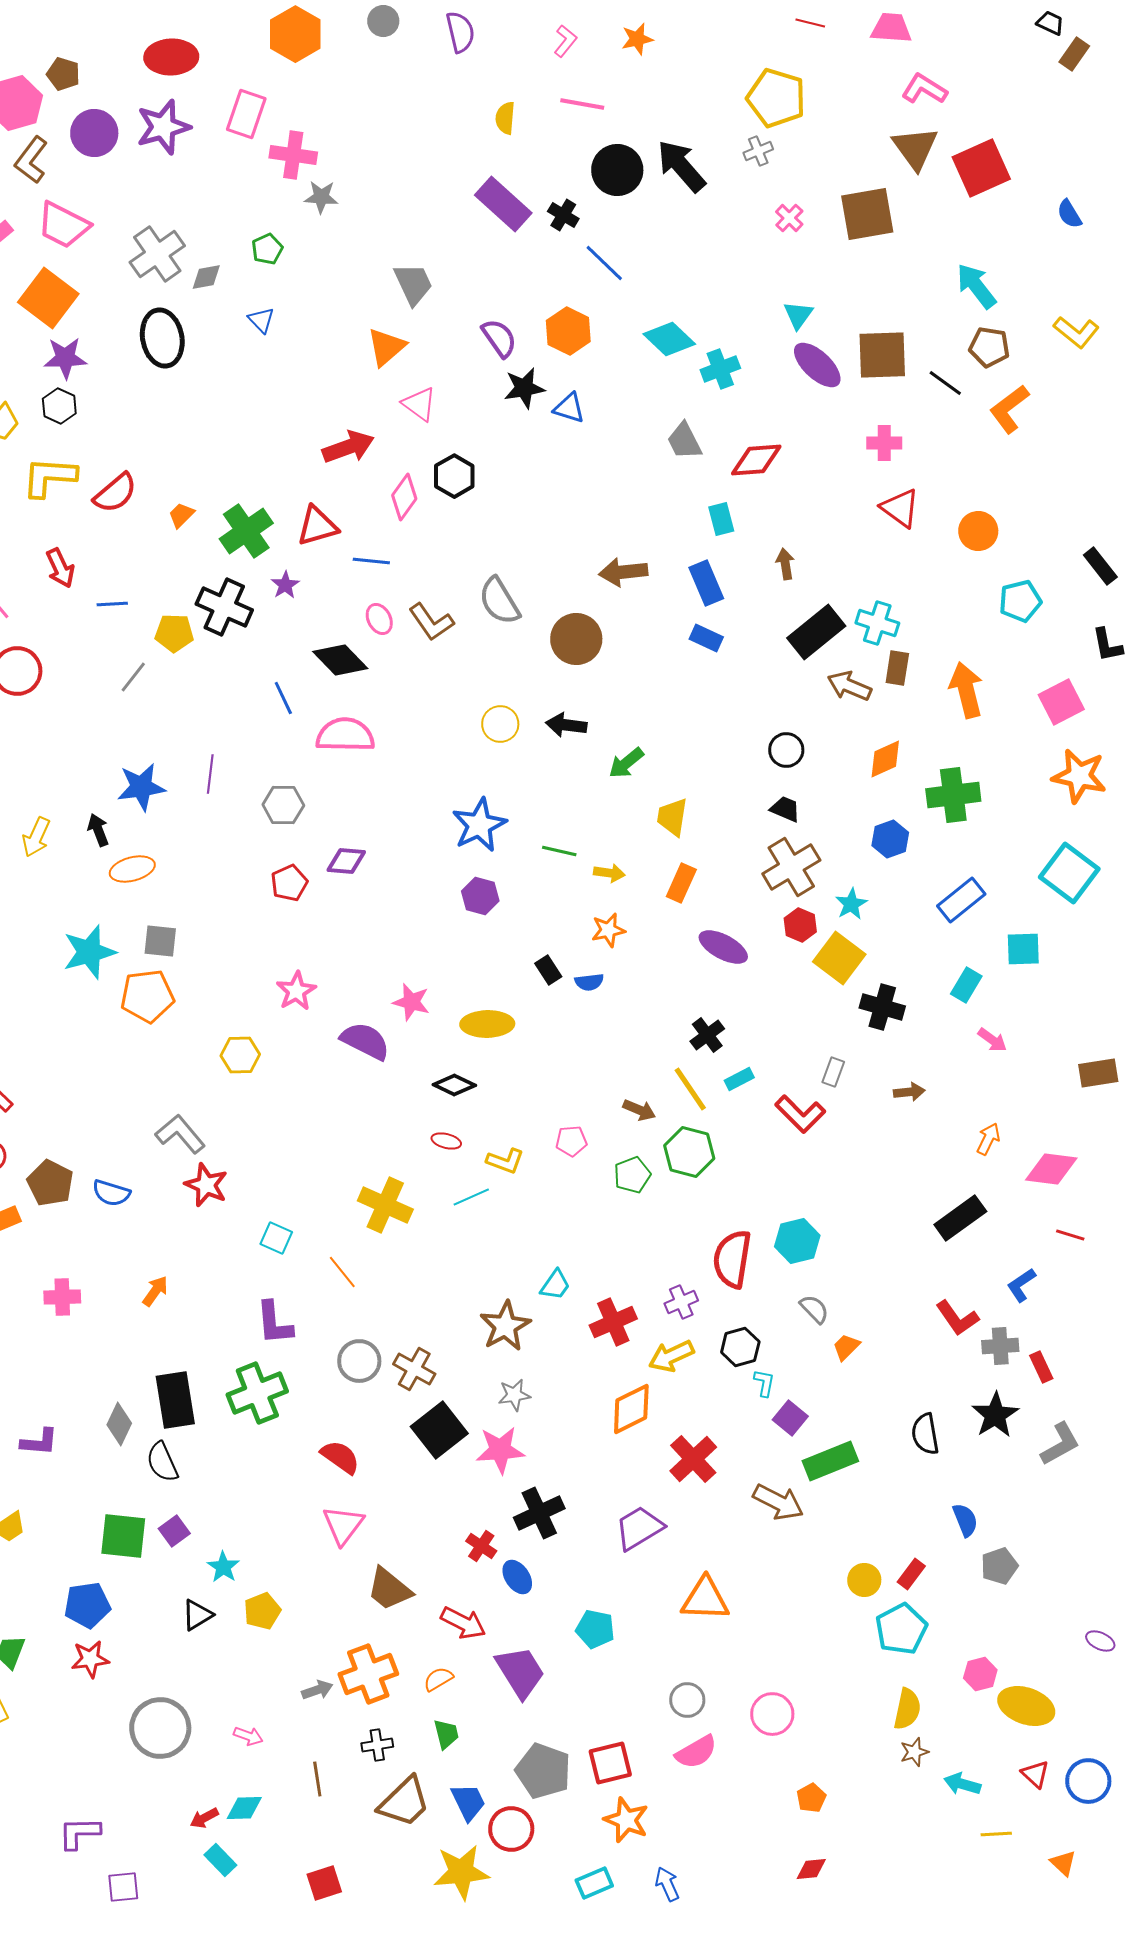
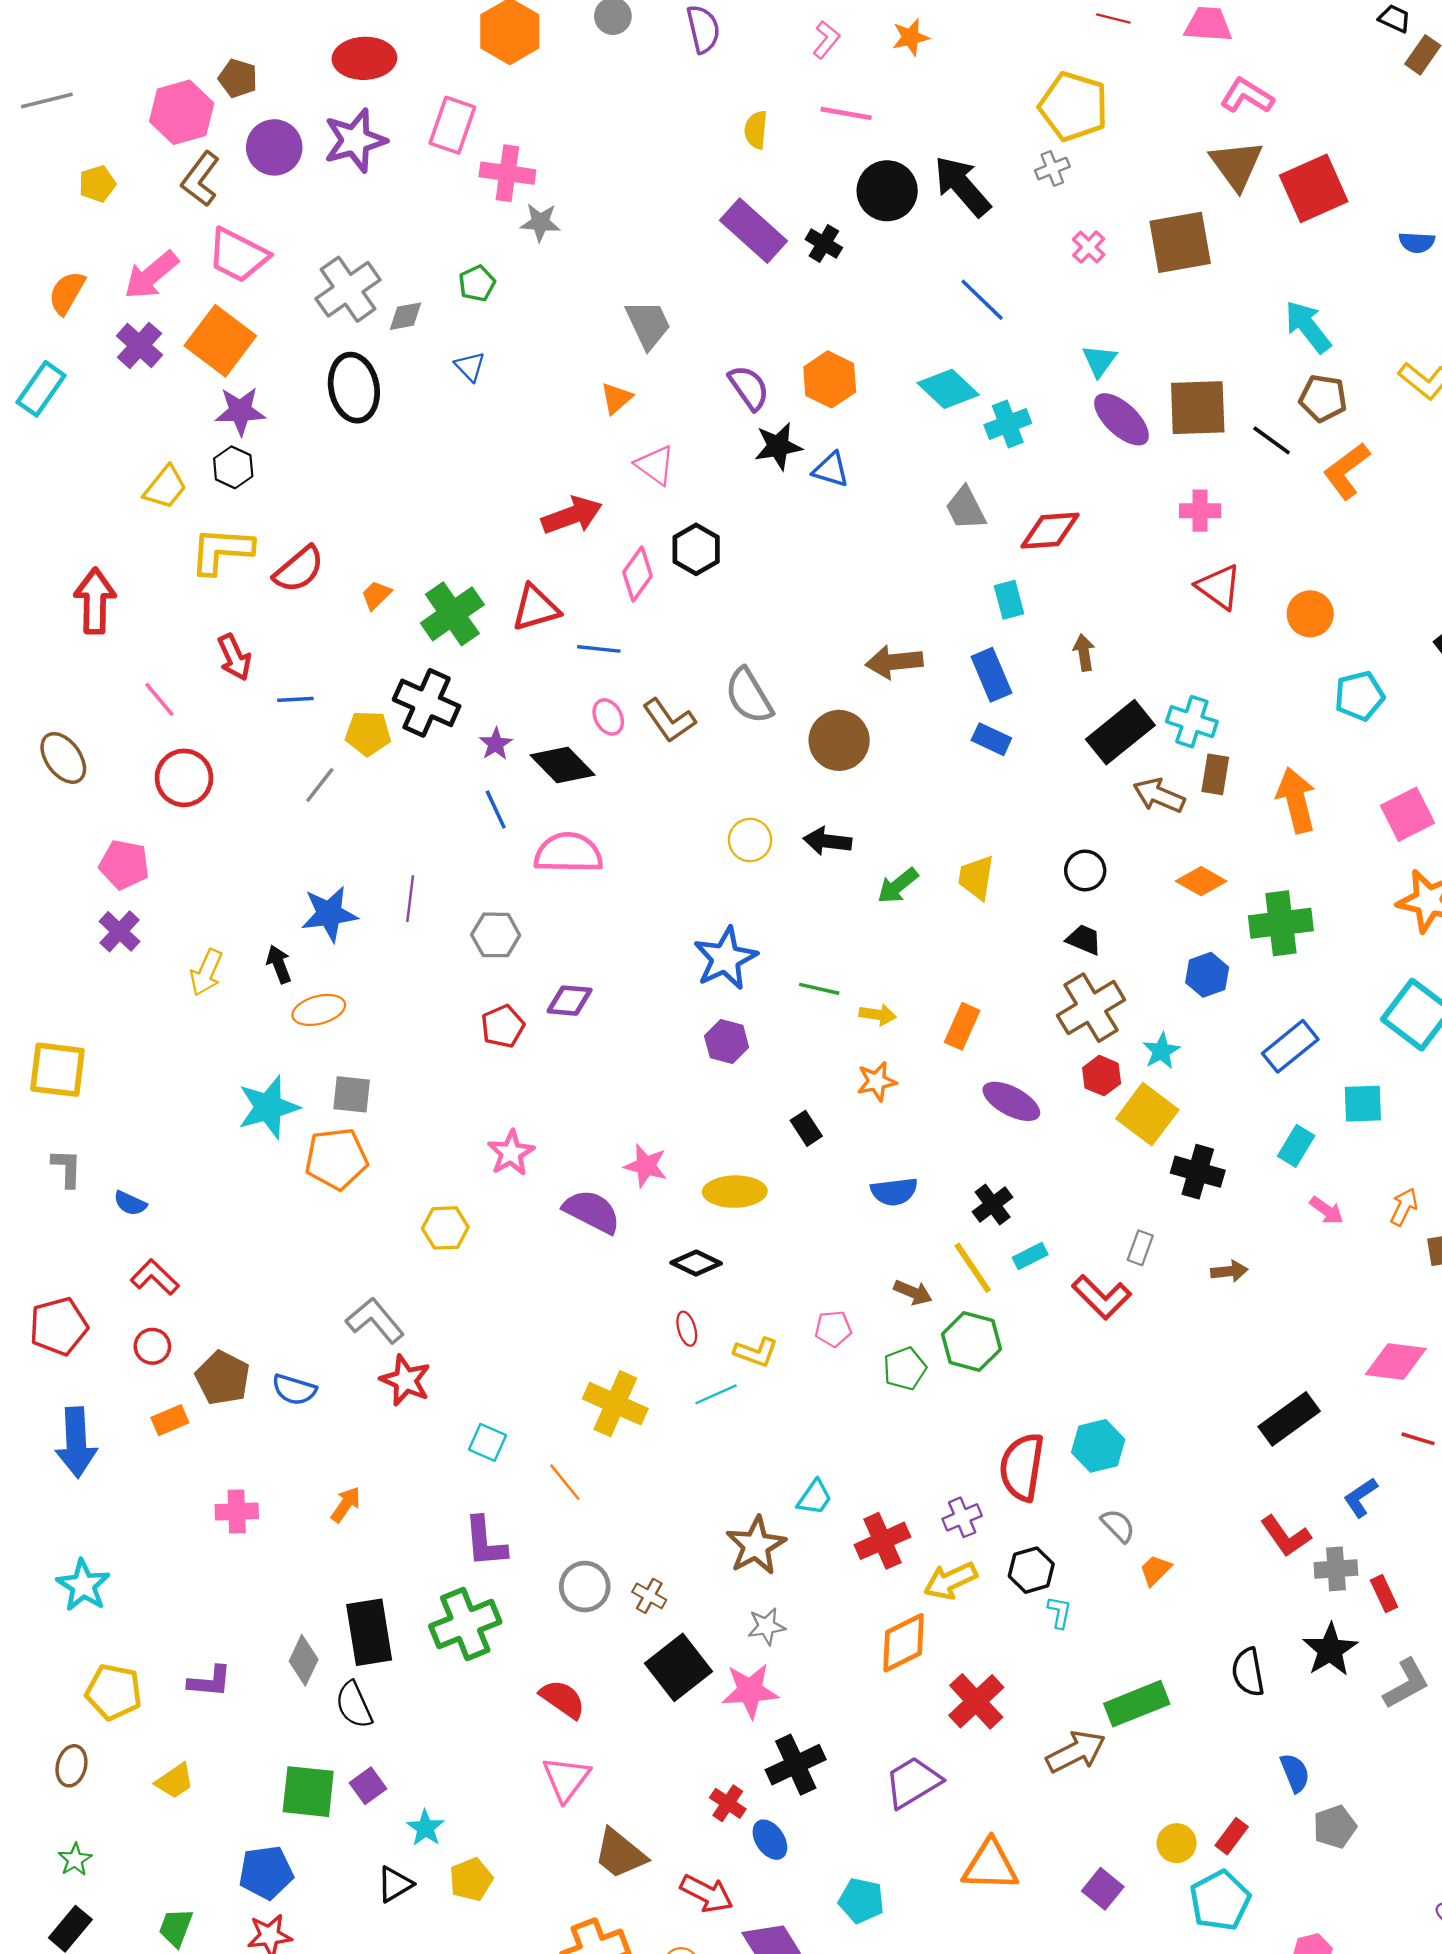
blue semicircle: (1069, 214) -> (1417, 242), turned -56
blue line: (604, 263) -> (982, 300), moved
orange triangle: (386, 347) -> (616, 398), size x0.7
purple star: (285, 585) -> (496, 744), moved
orange diamond: (885, 759) -> (1201, 881), turned 54
yellow trapezoid: (672, 817) -> (976, 878), moved
blue semicircle: (589, 982) -> (894, 1192), moved, size x1.4
orange arrow: (988, 1139) -> (1404, 1207), moved
red ellipse: (446, 1141) -> (687, 1329), turned 60
brown cross: (414, 1369) -> (649, 1596), size x0.7
purple square: (790, 1418) -> (1103, 1889), moved
brown arrow: (778, 1502) -> (1076, 1752), turned -54

